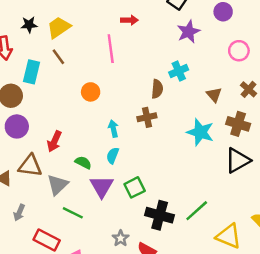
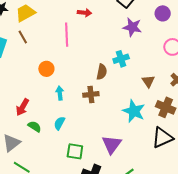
purple star: (188, 32) -> (132, 27), turned 30
cyan arrow: (113, 129) -> (60, 93), moved
red arrow: (54, 141) -> (22, 107), moved
purple triangle: (102, 186) -> (112, 144), moved
green square: (135, 187) -> (75, 151), turned 30

